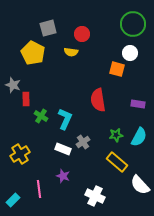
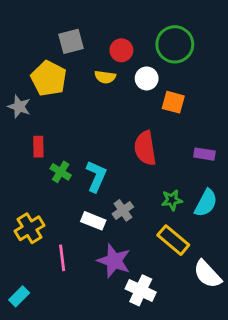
green circle: (133, 24) -> (175, 44), moved
white circle: (130, 53) -> (147, 78), moved
gray star: (13, 85) -> (19, 107), moved
purple star: (63, 176) -> (114, 261), moved, size x1.6
pink line: (39, 189) -> (62, 258), moved

